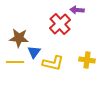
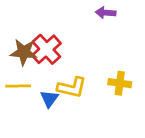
red cross: (60, 24) -> (46, 49), moved
blue triangle: (34, 52) -> (49, 99), moved

